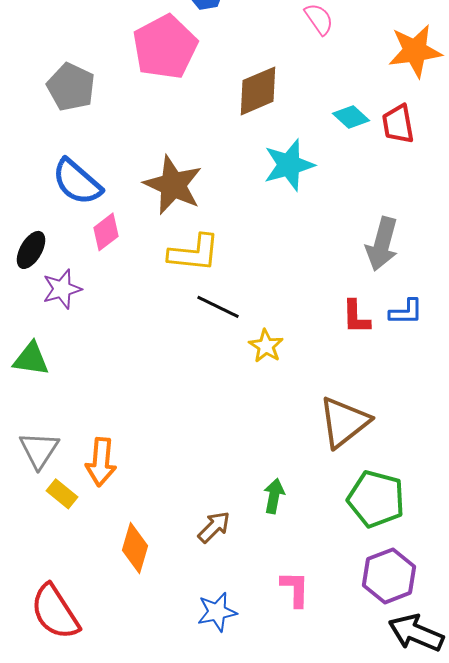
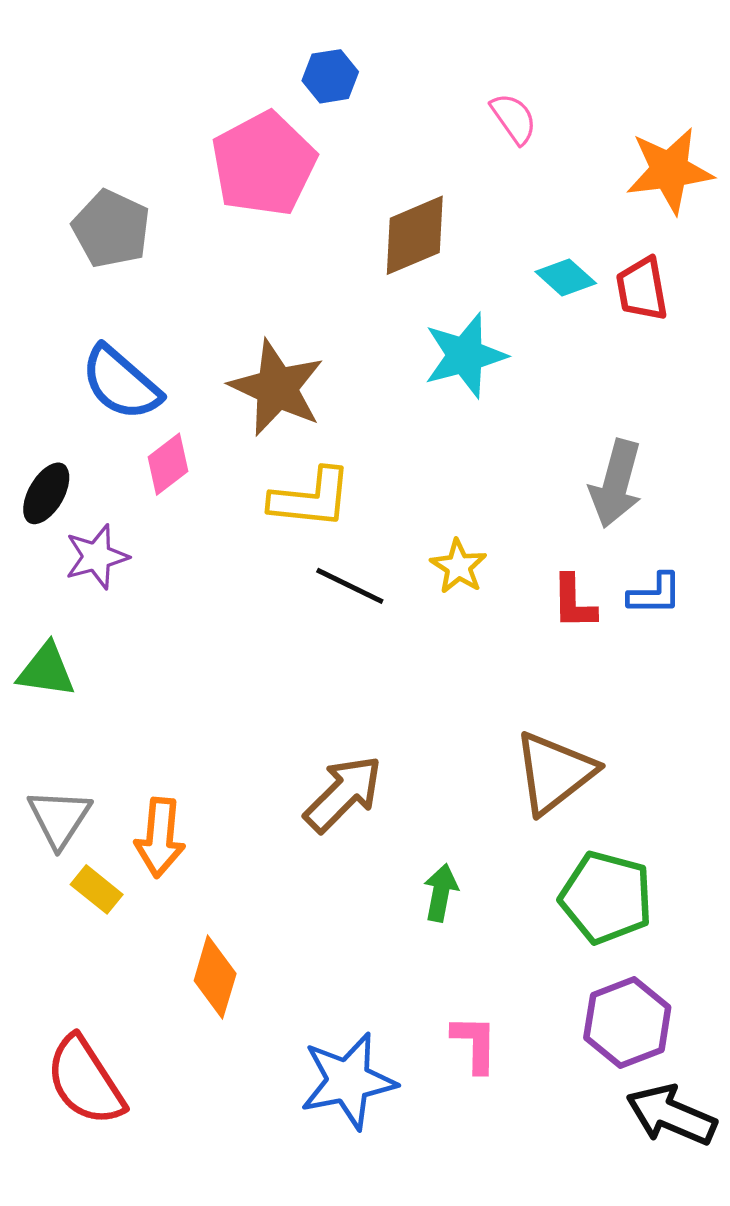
yellow star: (266, 346) -> (459, 566), moved
brown arrow: (214, 527) -> (343, 794), moved, size x1.5
blue star: (217, 612) -> (348, 1081), size x1.5

